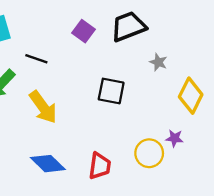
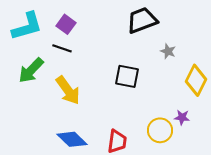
purple square: (84, 31) -> (66, 24), moved

